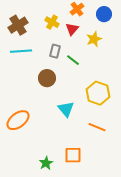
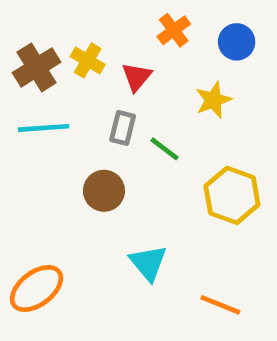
yellow cross: (52, 22) -> (88, 60), moved
red triangle: (72, 29) -> (137, 77), moved
yellow hexagon: (98, 93) -> (232, 195), moved

